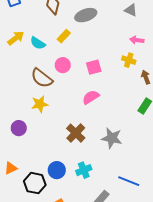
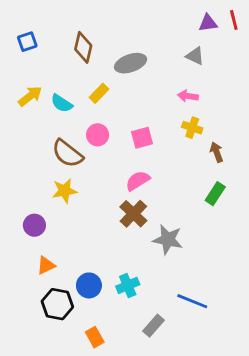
pink arrow: (137, 40) -> (188, 96), moved
brown cross: (76, 133) -> (133, 214), moved
orange triangle: (11, 168) -> (46, 265), moved

